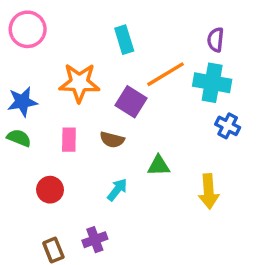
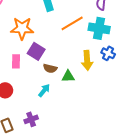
purple square: (131, 102) -> (36, 51), moved
brown semicircle: (112, 140) -> (50, 68), moved
yellow arrow: (209, 191) -> (87, 60), moved

